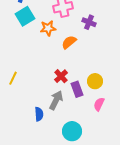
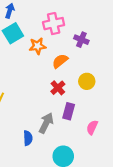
red cross: (61, 76) -> (58, 88), moved
yellow circle: (95, 81) -> (87, 81), moved
purple rectangle: (77, 89) -> (69, 111), turned 35

